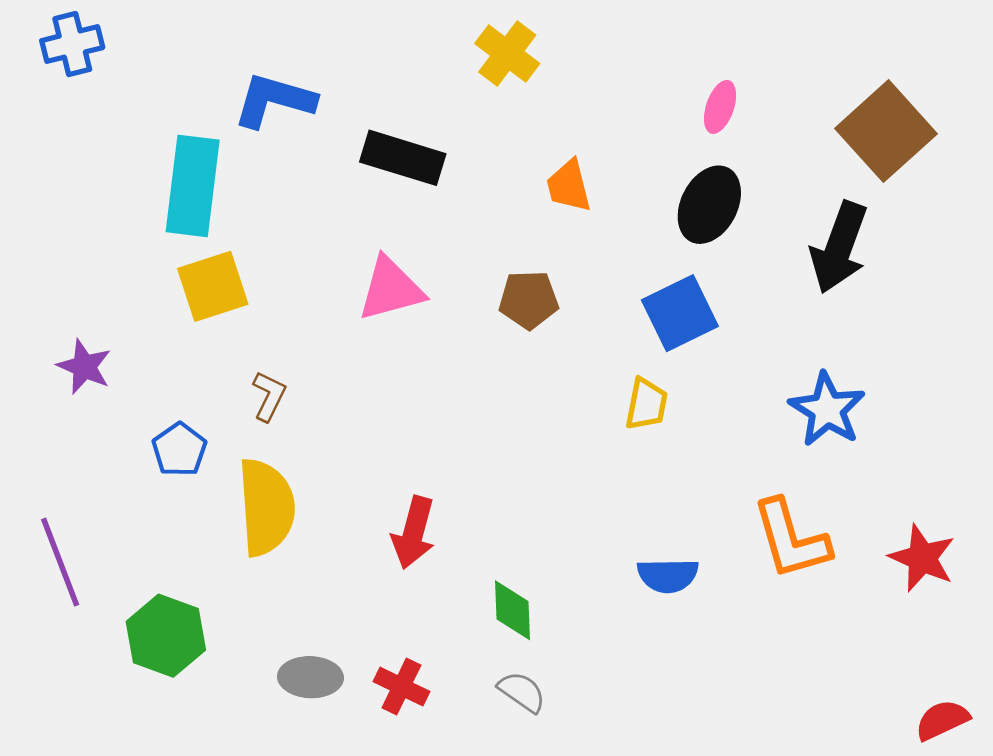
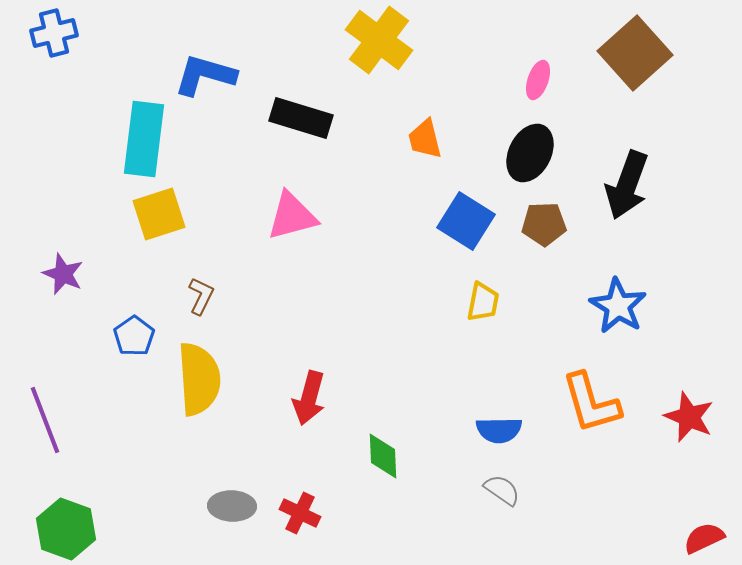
yellow cross: (507, 53) -> (379, 40), size x1.4
brown square: (886, 131) -> (635, 53), moved
brown pentagon: (529, 300) -> (544, 224), moved
blue square: (680, 313) -> (466, 221), moved, turned -32
green hexagon: (166, 636) -> (66, 529), moved
gray semicircle: (522, 692) -> (502, 490), moved

